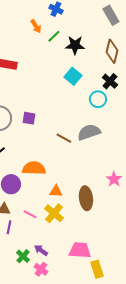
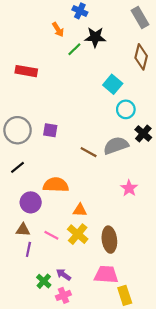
green line: (54, 36) -> (74, 49), moved
black star: (75, 45) -> (95, 37), moved
cyan square: (73, 76) -> (113, 84), moved
black cross: (110, 81) -> (143, 133), moved
pink star: (114, 179) -> (129, 188), moved
brown ellipse: (86, 198) -> (109, 240), moved
pink cross: (41, 269) -> (63, 295), turned 32

